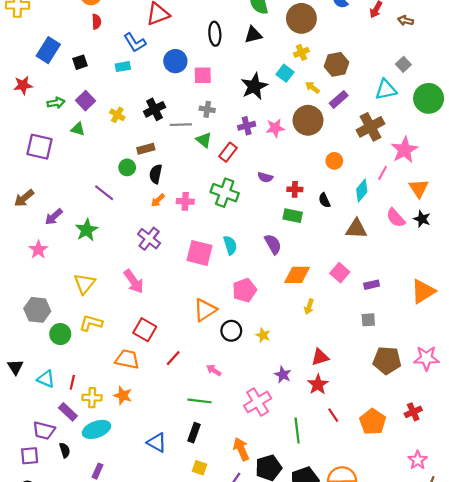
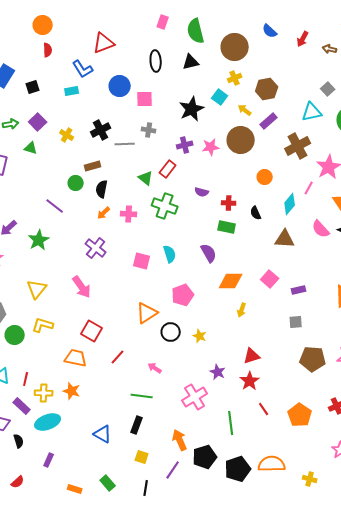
green triangle: (204, 140) -> (146, 178), moved
pink square: (199, 253) -> (142, 261), size x0.7

